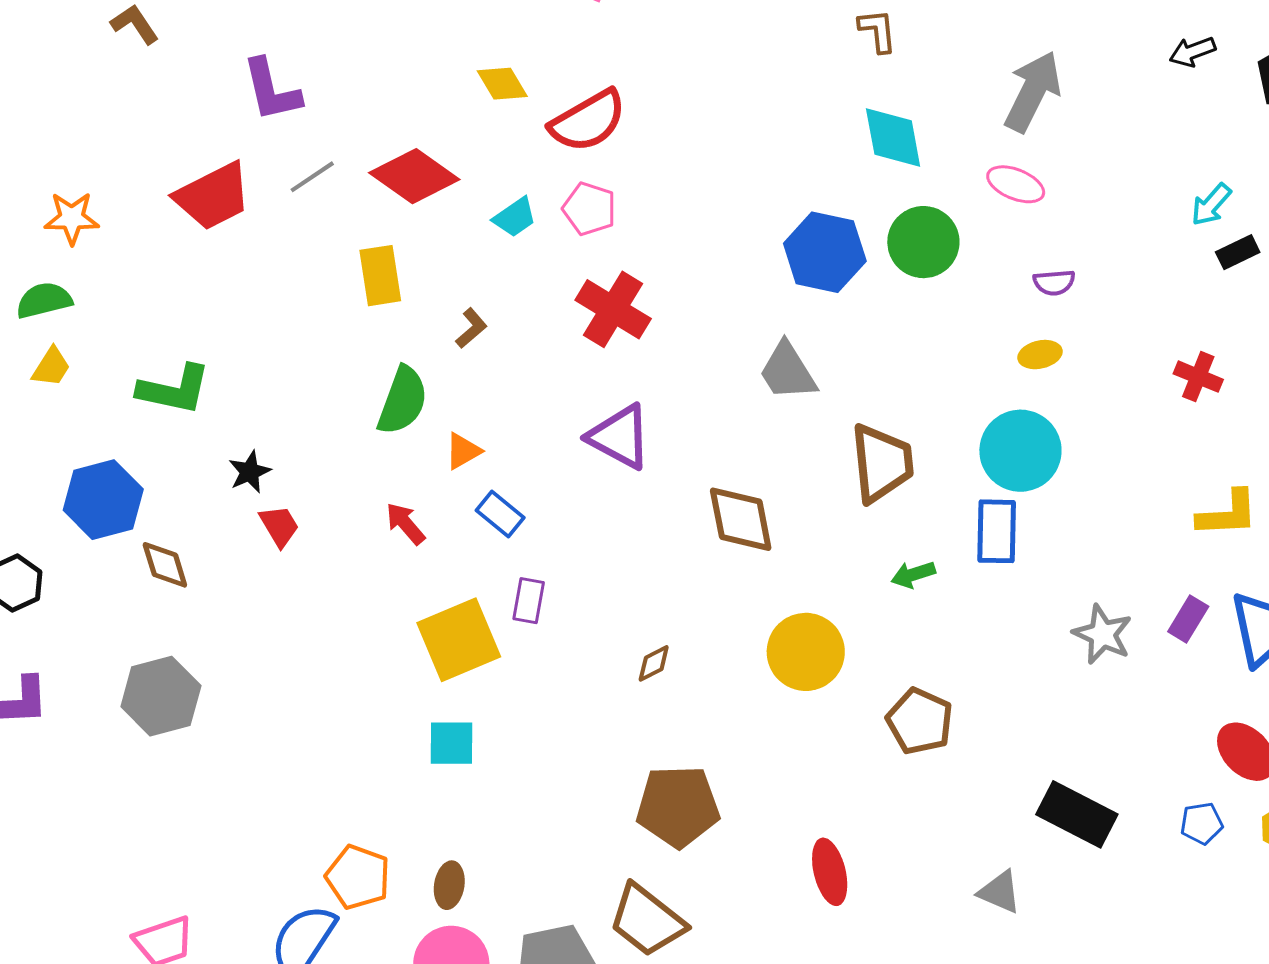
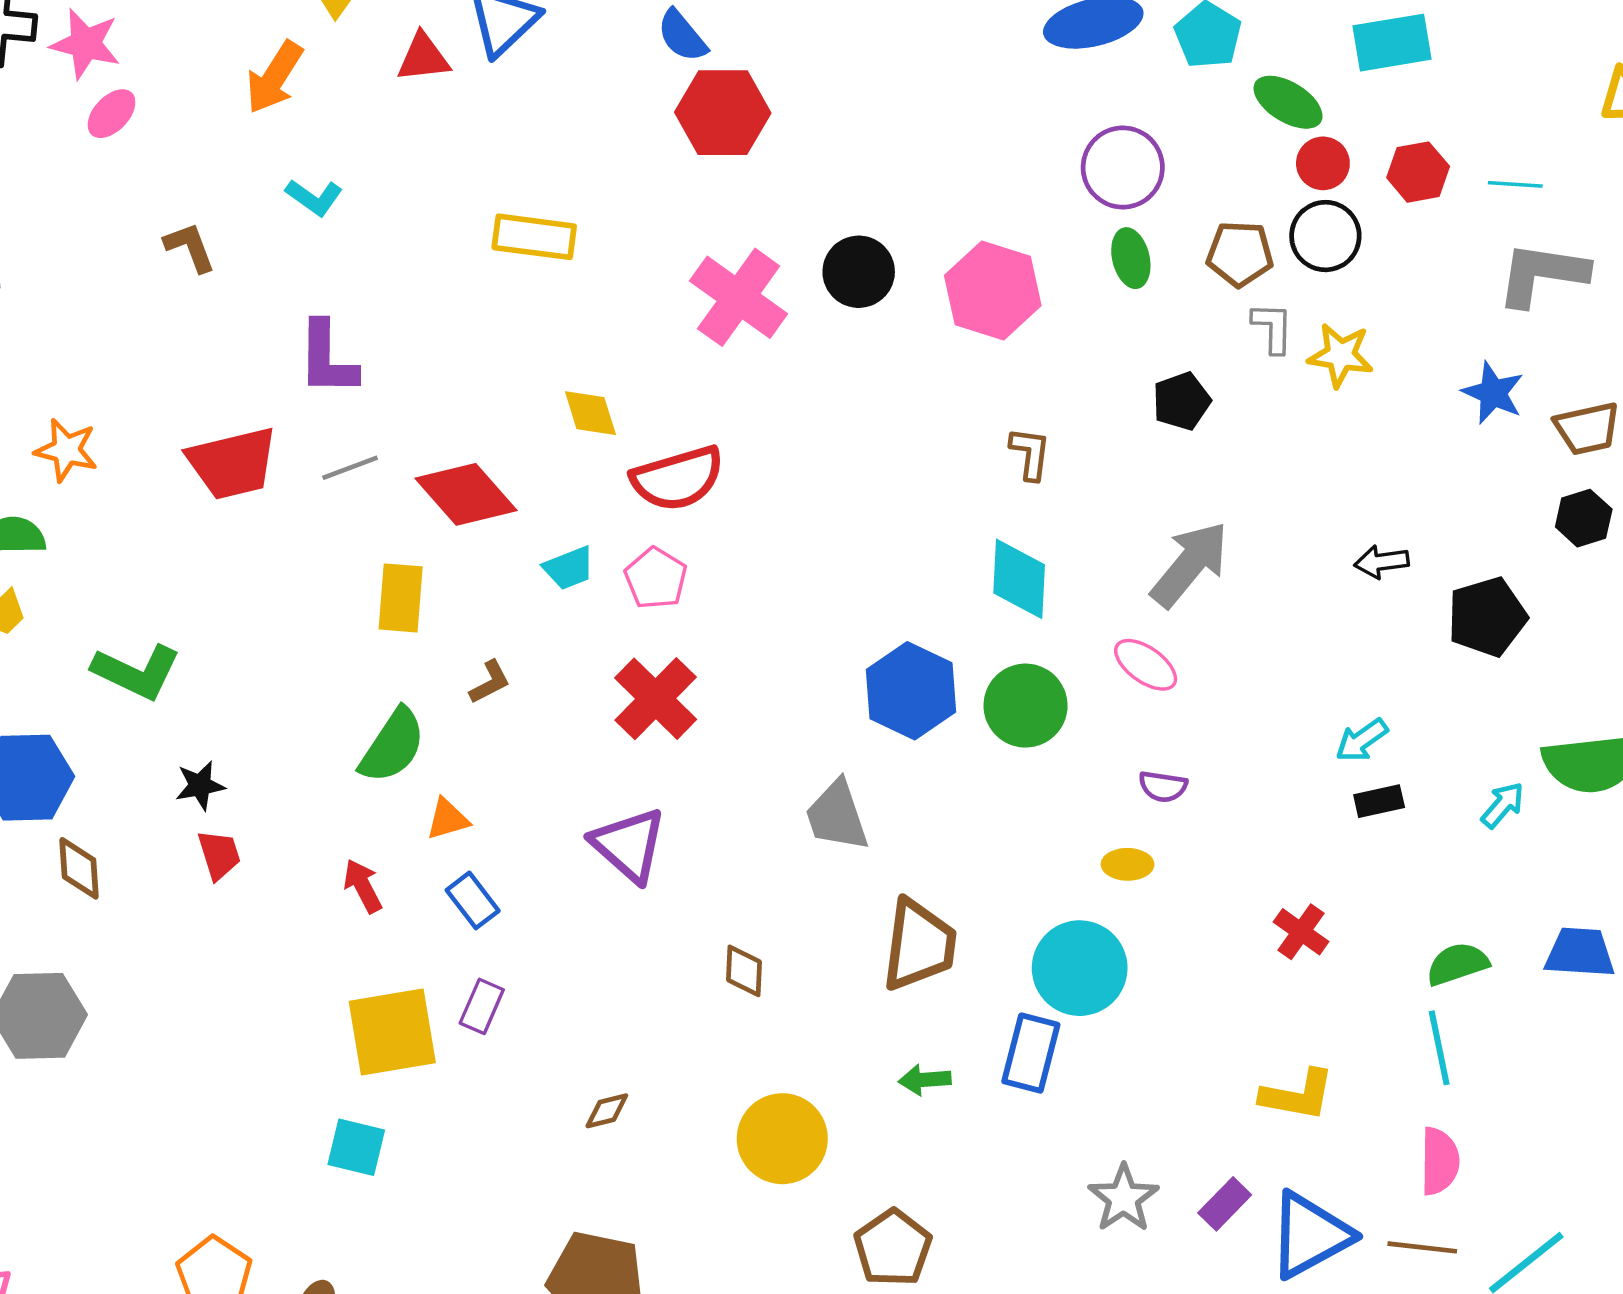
brown diamond: (741, 519) -> (744, 971), size x0.6

